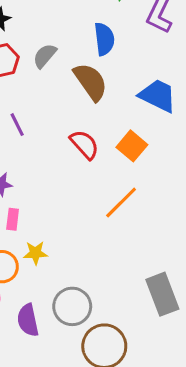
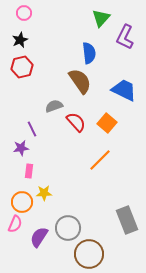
gray semicircle: (45, 56) -> (54, 106), moved, turned 30
purple line: (17, 125) -> (32, 129), moved
purple semicircle: (28, 320) -> (39, 237), turned 45

